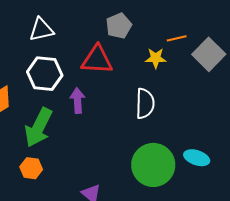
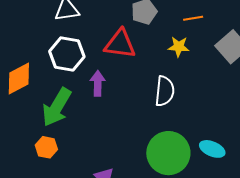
orange line: (177, 38) -> (193, 18), moved

